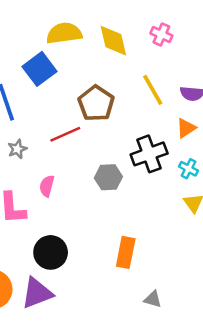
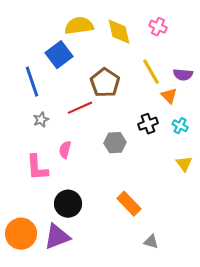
orange triangle: (186, 128) -> (169, 96), moved, turned -42
black cross: (149, 154) -> (148, 124), size x0.7
cyan cross: (188, 169) -> (180, 126), moved
orange rectangle: (126, 252) -> (129, 204), turned -55

